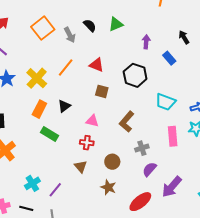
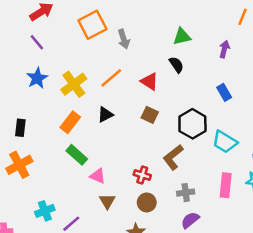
black semicircle: (90, 25) -> (176, 65), moved
purple arrow: (146, 42) -> (224, 49), moved
blue rectangle: (169, 58) -> (224, 92), moved
black hexagon: (135, 75) -> (192, 124), moved
black triangle: (64, 106) -> (105, 115), moved
pink triangle: (92, 121) -> (98, 176), moved
red cross: (87, 143) -> (142, 175), moved

